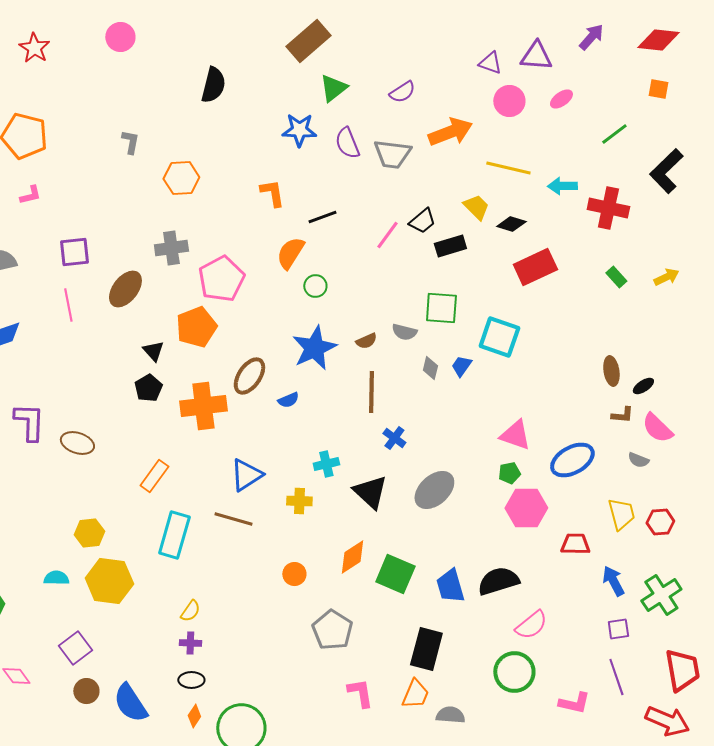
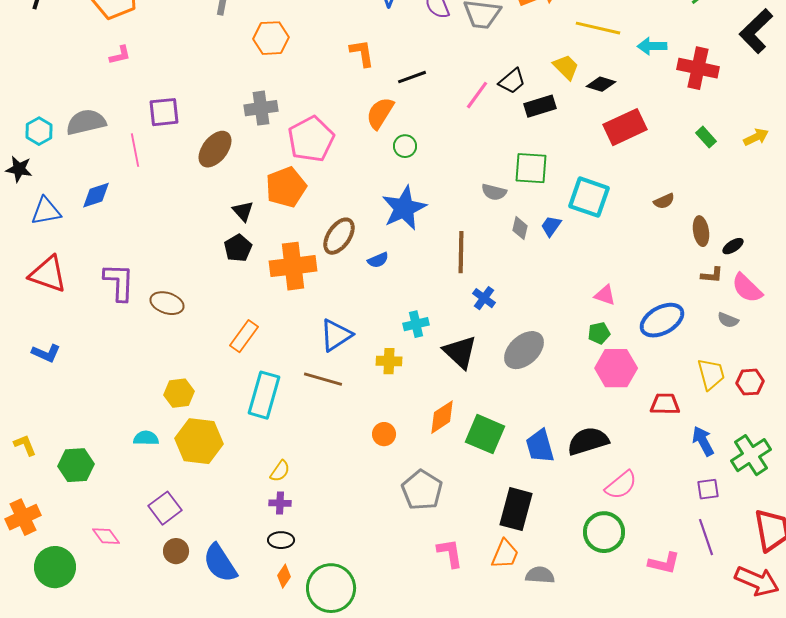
pink line: (68, 305) -> (135, 150), moved
brown semicircle: (366, 341) -> (664, 201), moved
pink triangle: (515, 435) -> (605, 295), size x0.7

